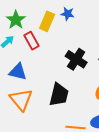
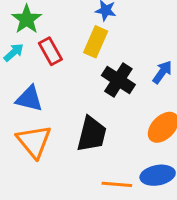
yellow rectangle: (47, 21) -> (96, 42), moved

